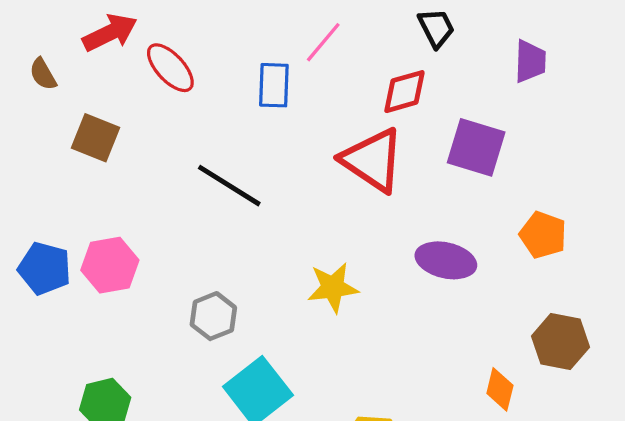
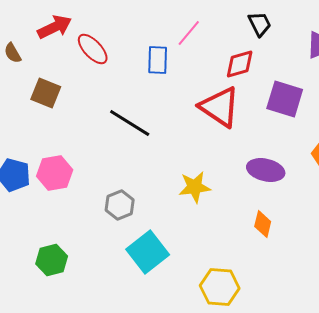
orange diamond: (500, 389) -> (263, 224), moved

